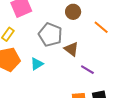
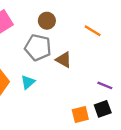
brown circle: (73, 12) -> (47, 21), moved
purple line: (87, 70) -> (105, 85), moved

